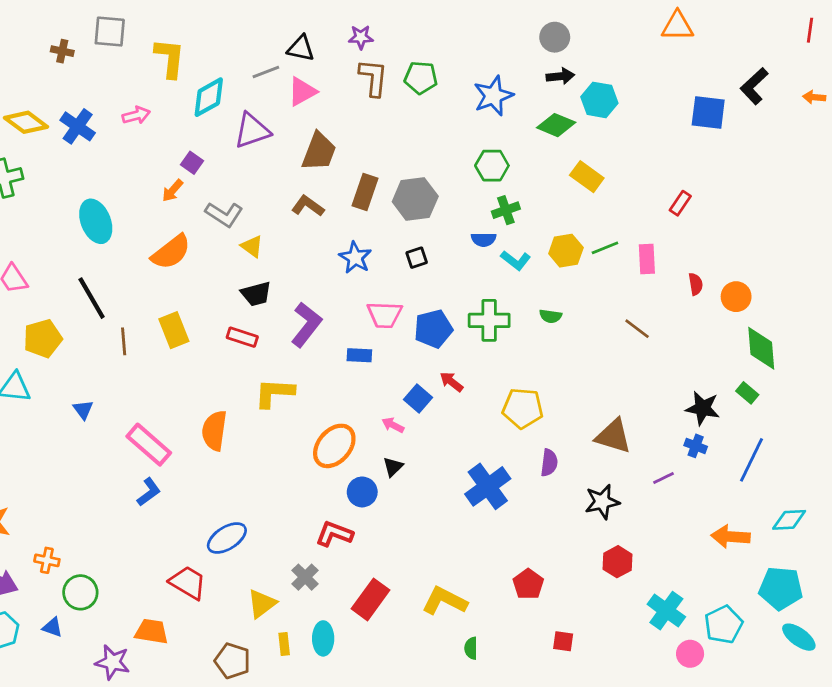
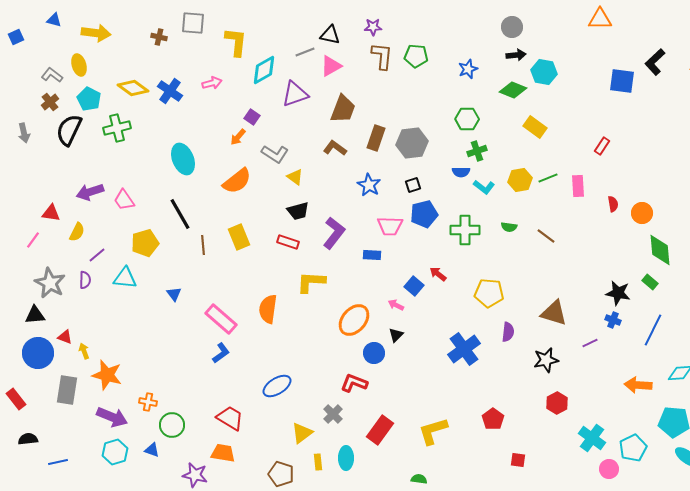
blue star: (493, 96) -> (468, 69), size x0.7
blue pentagon: (433, 329) -> (424, 214), moved
brown line: (637, 329) -> (546, 236), moved
red trapezoid: (188, 583) -> (230, 418), moved
yellow L-shape: (445, 601) -> (433, 431), turned -44
green semicircle: (471, 648) -> (419, 479), moved, turned 98

